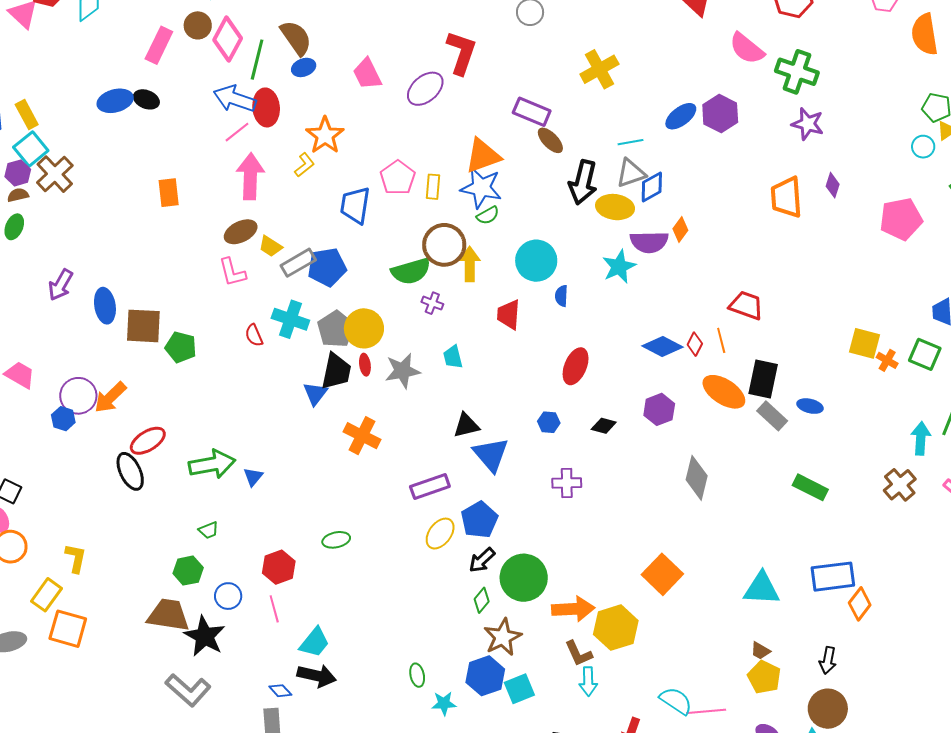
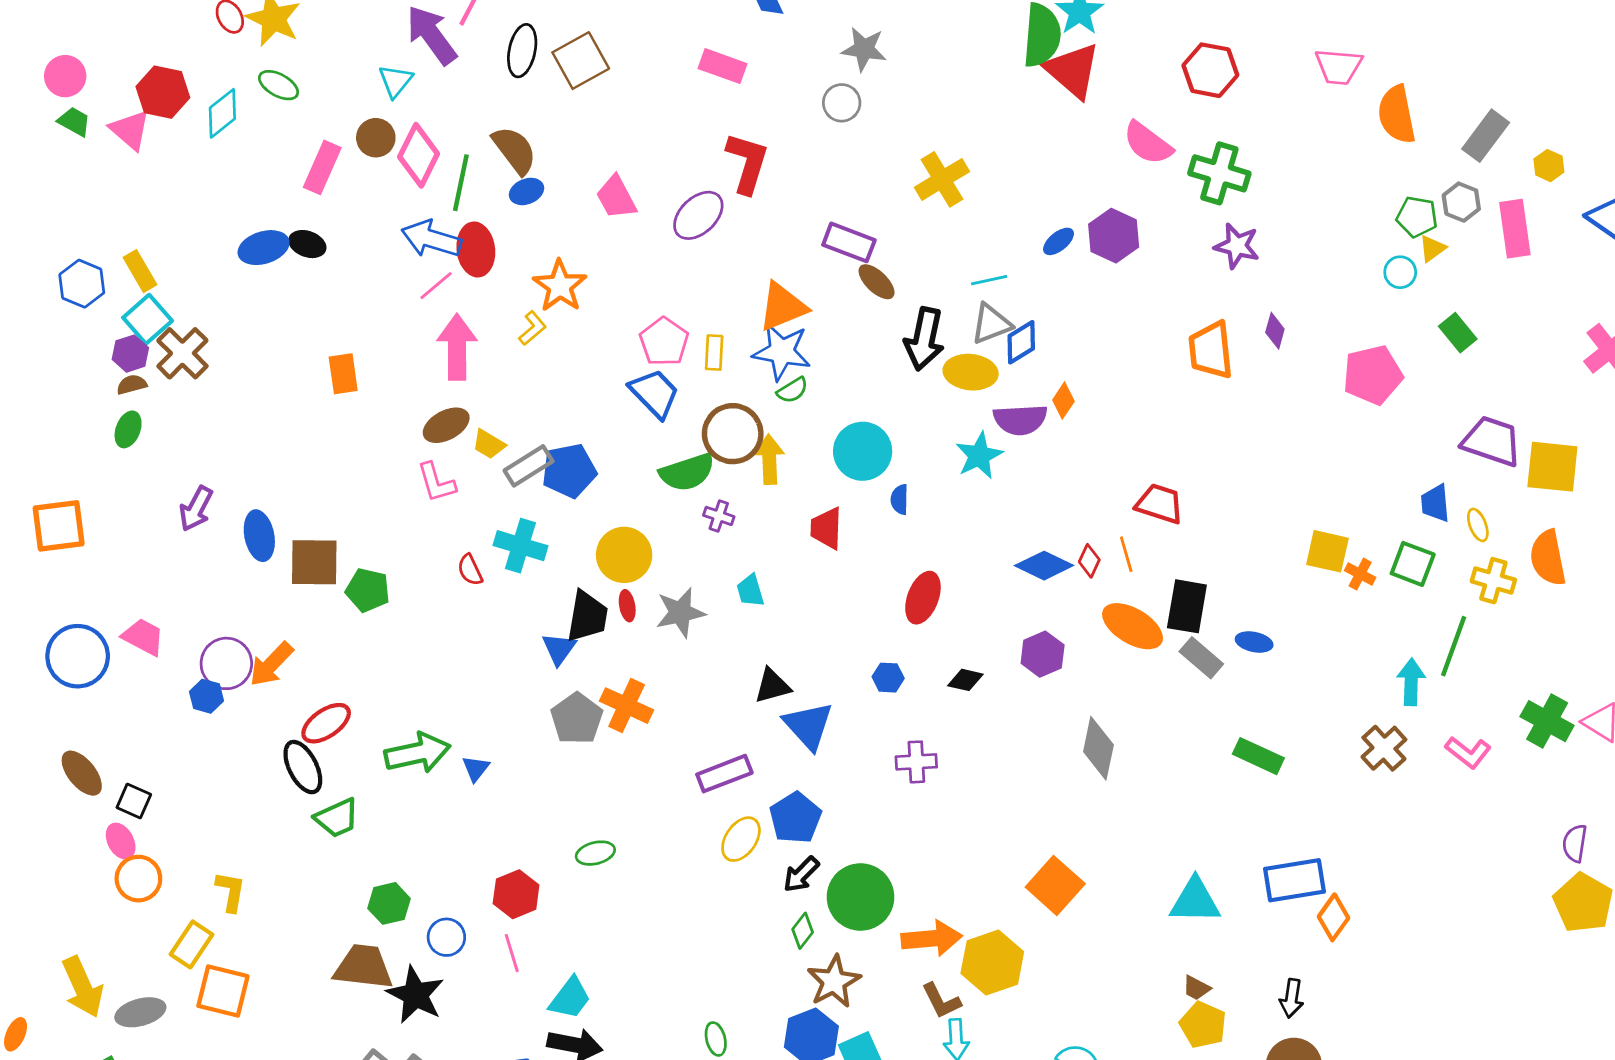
blue ellipse: (681, 116) -> (1059, 241), size x0.7
blue trapezoid: (355, 205) -> (654, 393), moved, turned 129
gray pentagon: (336, 329) -> (577, 719), moved
green trapezoid: (209, 530) -> (337, 818), moved, size x1.6

